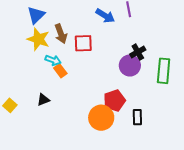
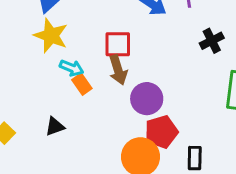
brown arrow: (61, 34) -> (118, 70), moved
black cross: (138, 52) -> (212, 41), moved
purple circle: (130, 65) -> (147, 99), moved

